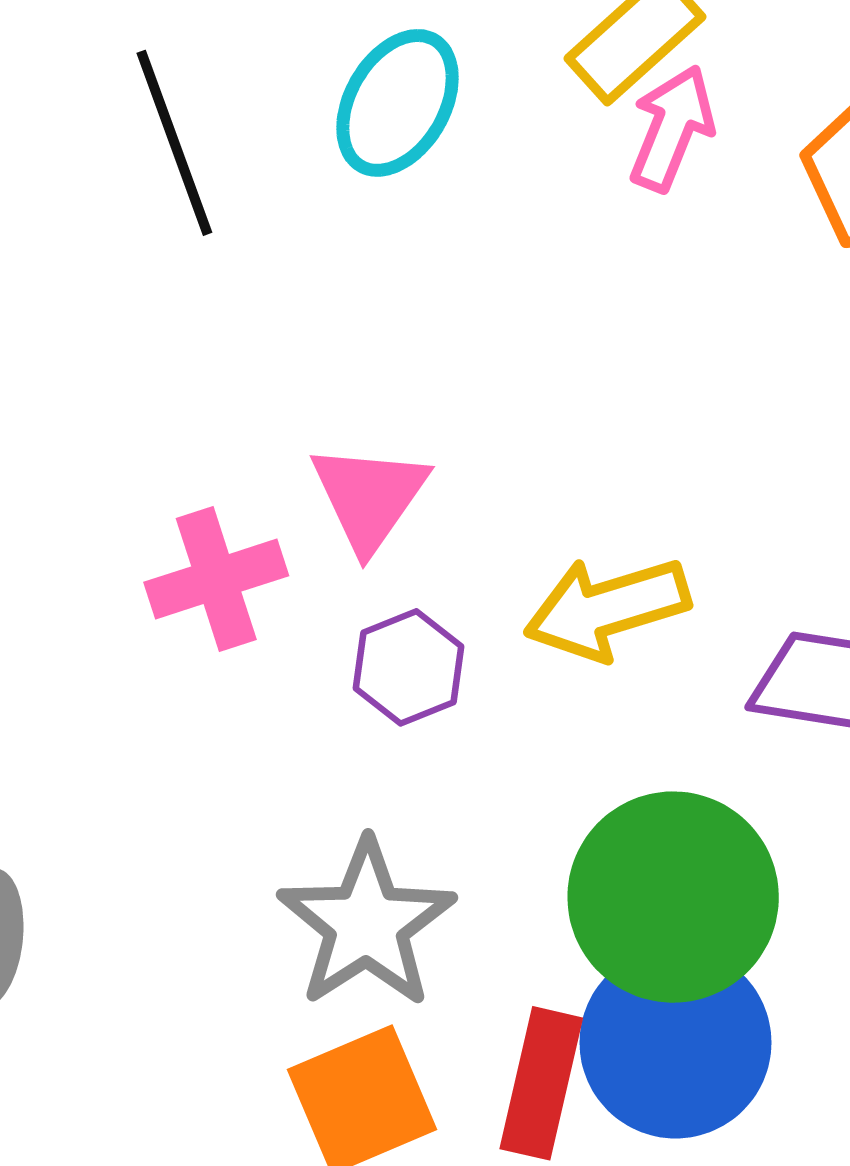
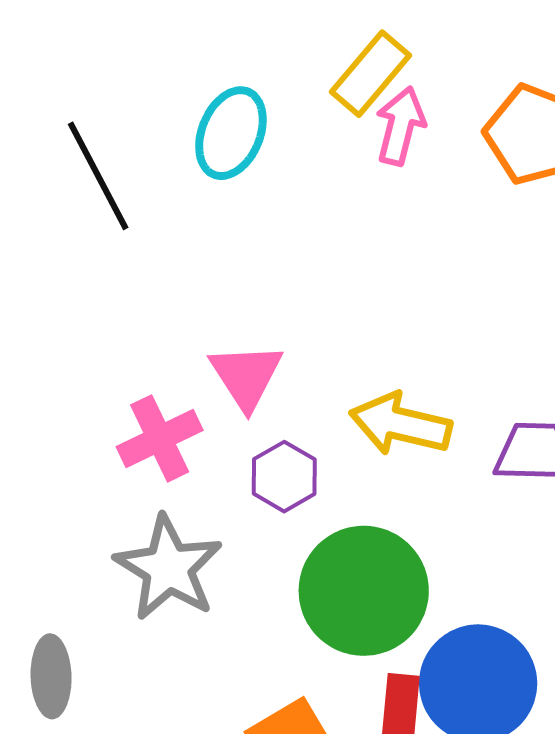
yellow arrow: (607, 608) -> (400, 424), turned 38
green circle: (673, 897) -> (364, 591), moved
gray star: (367, 924) -> (168, 568), moved

